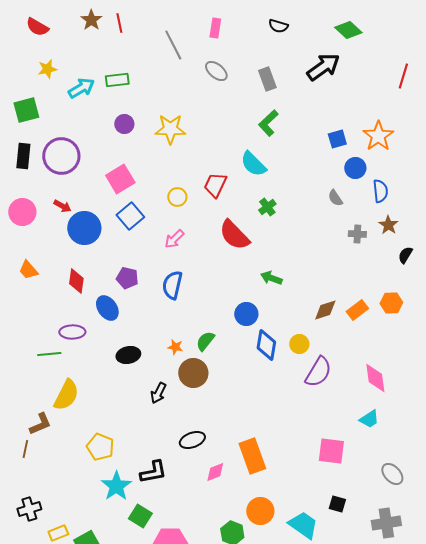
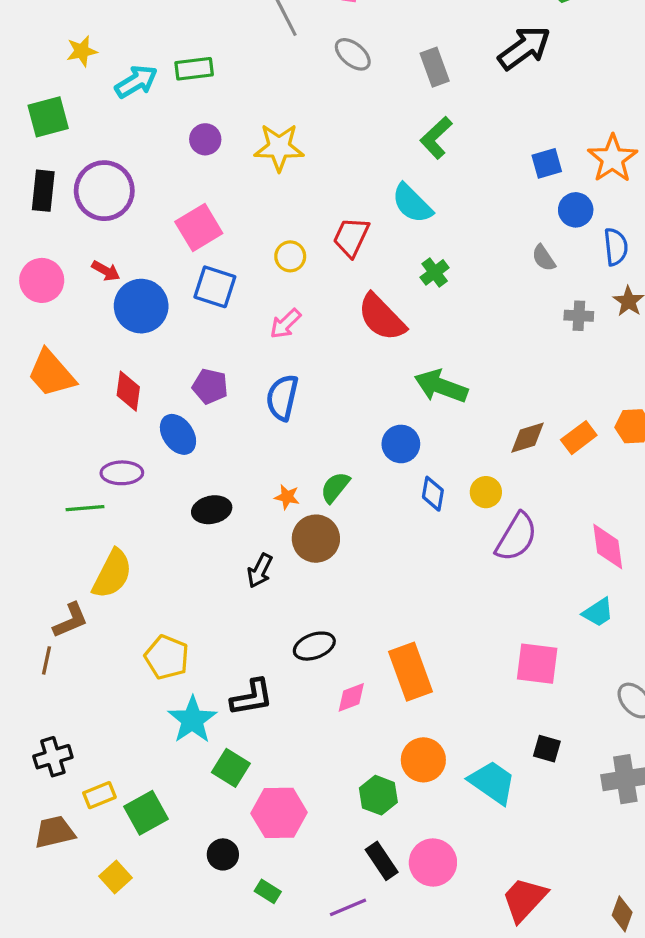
blue square: (130, 216) -> (215, 287), turned -32
orange trapezoid: (28, 270) -> (51, 373), size x1.6
green arrow: (271, 278) -> (441, 386), size x1.5
blue diamond: (266, 345) -> (433, 494), size x0.7

